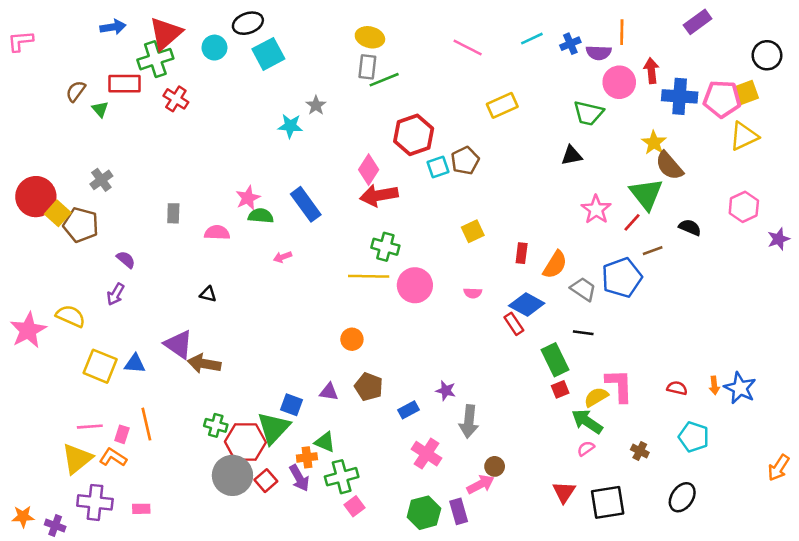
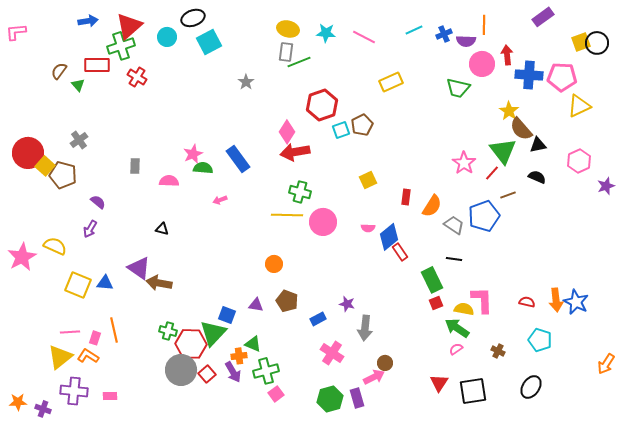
yellow square: (746, 93) -> (581, 42), moved
cyan star: (290, 126) -> (326, 33), moved
black triangle: (572, 155) -> (538, 145), moved
blue diamond: (527, 305) -> (389, 237), moved, turned -68
orange arrow: (714, 385) -> (556, 300), size x1.6
yellow semicircle: (596, 397) -> (464, 309), turned 42

